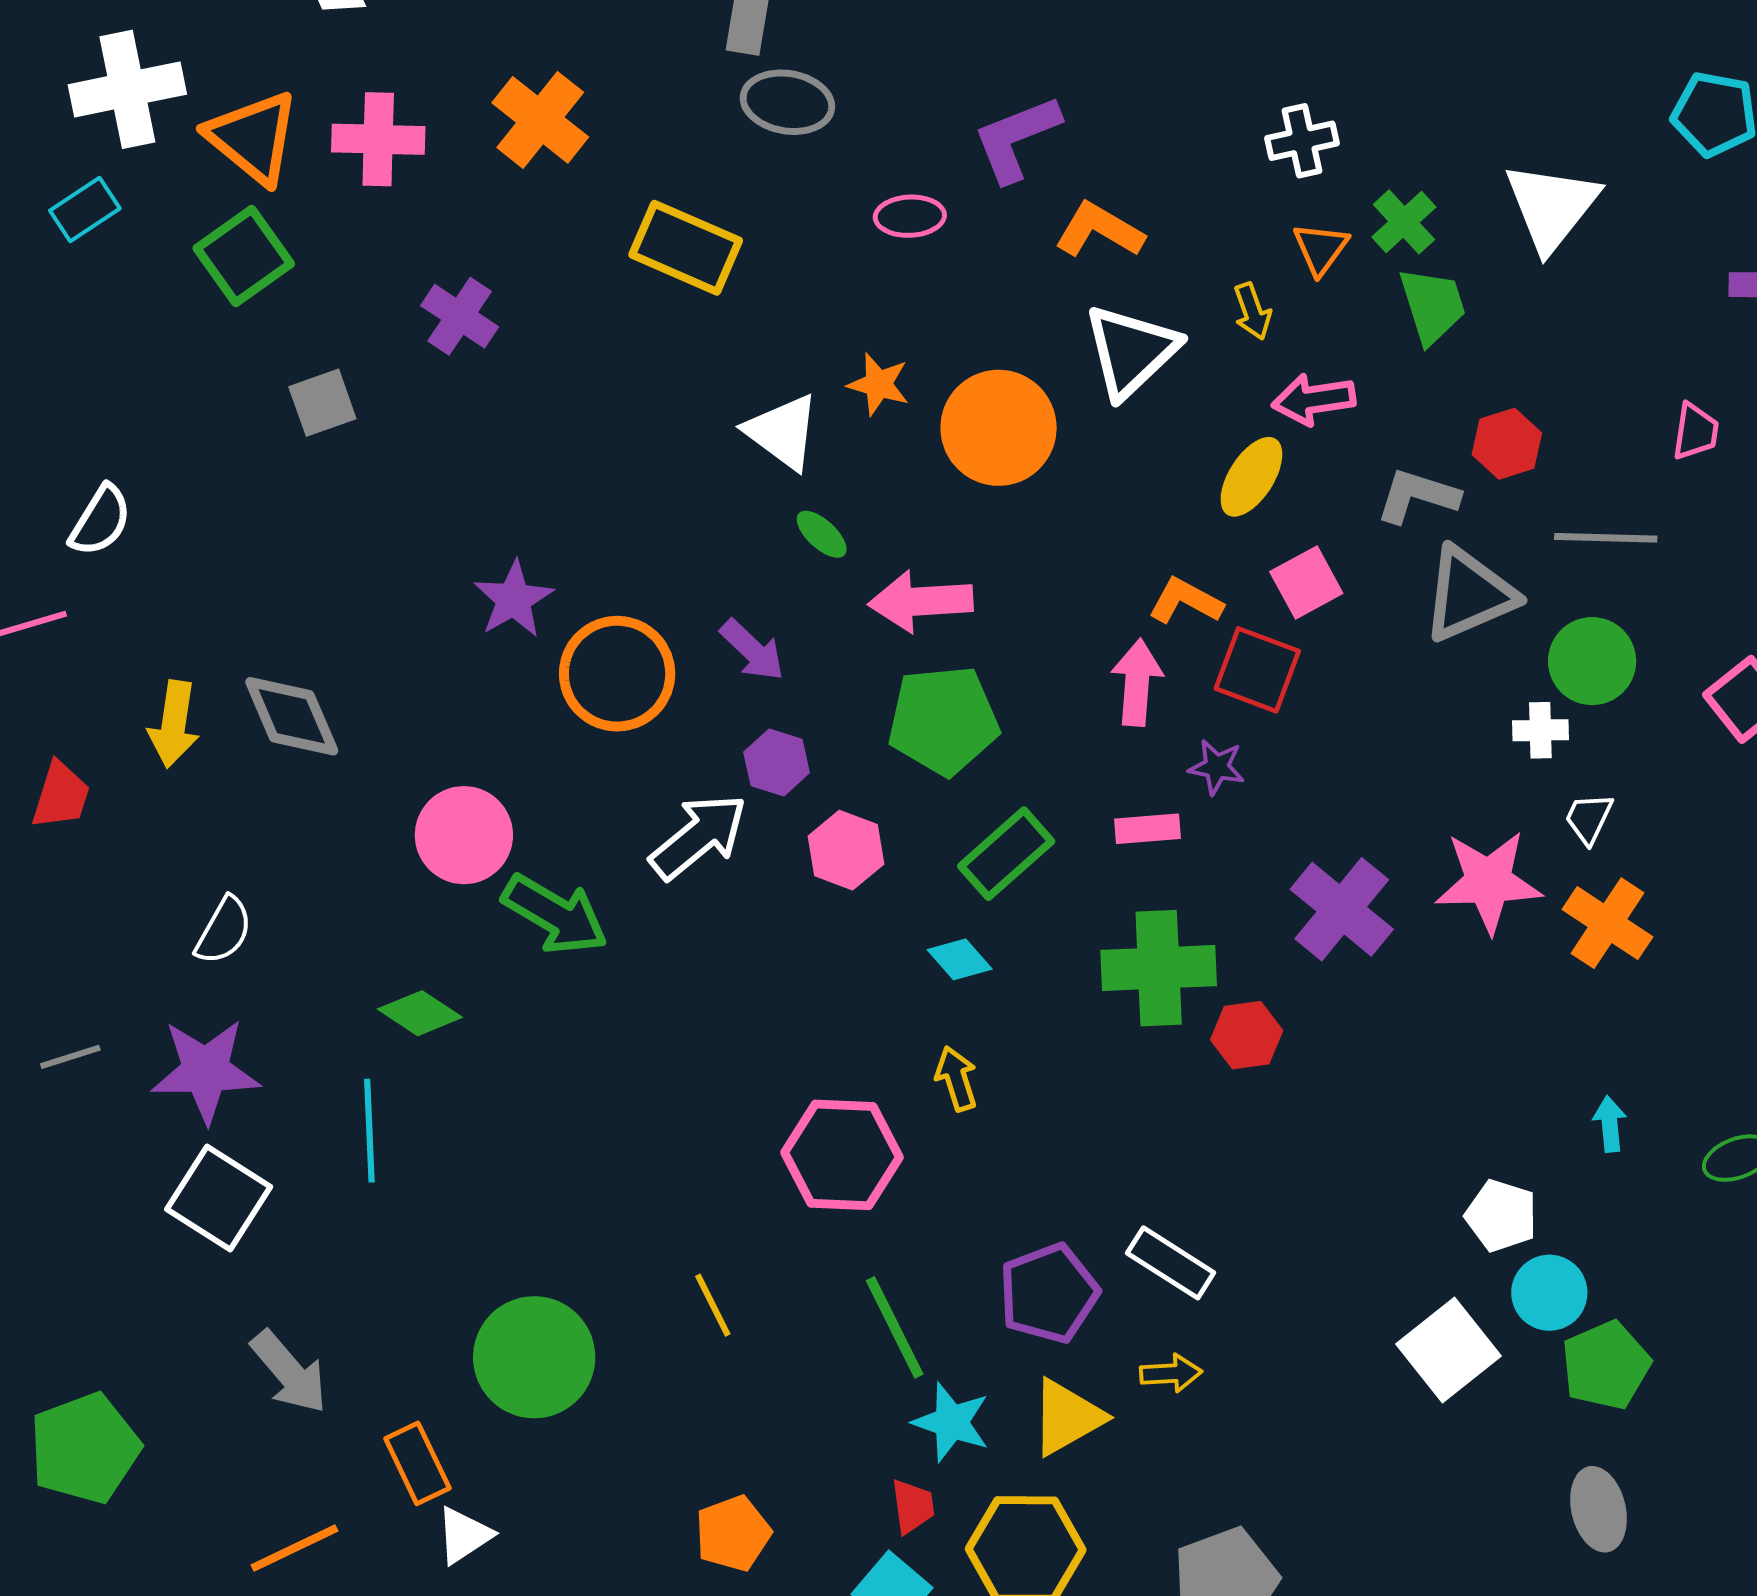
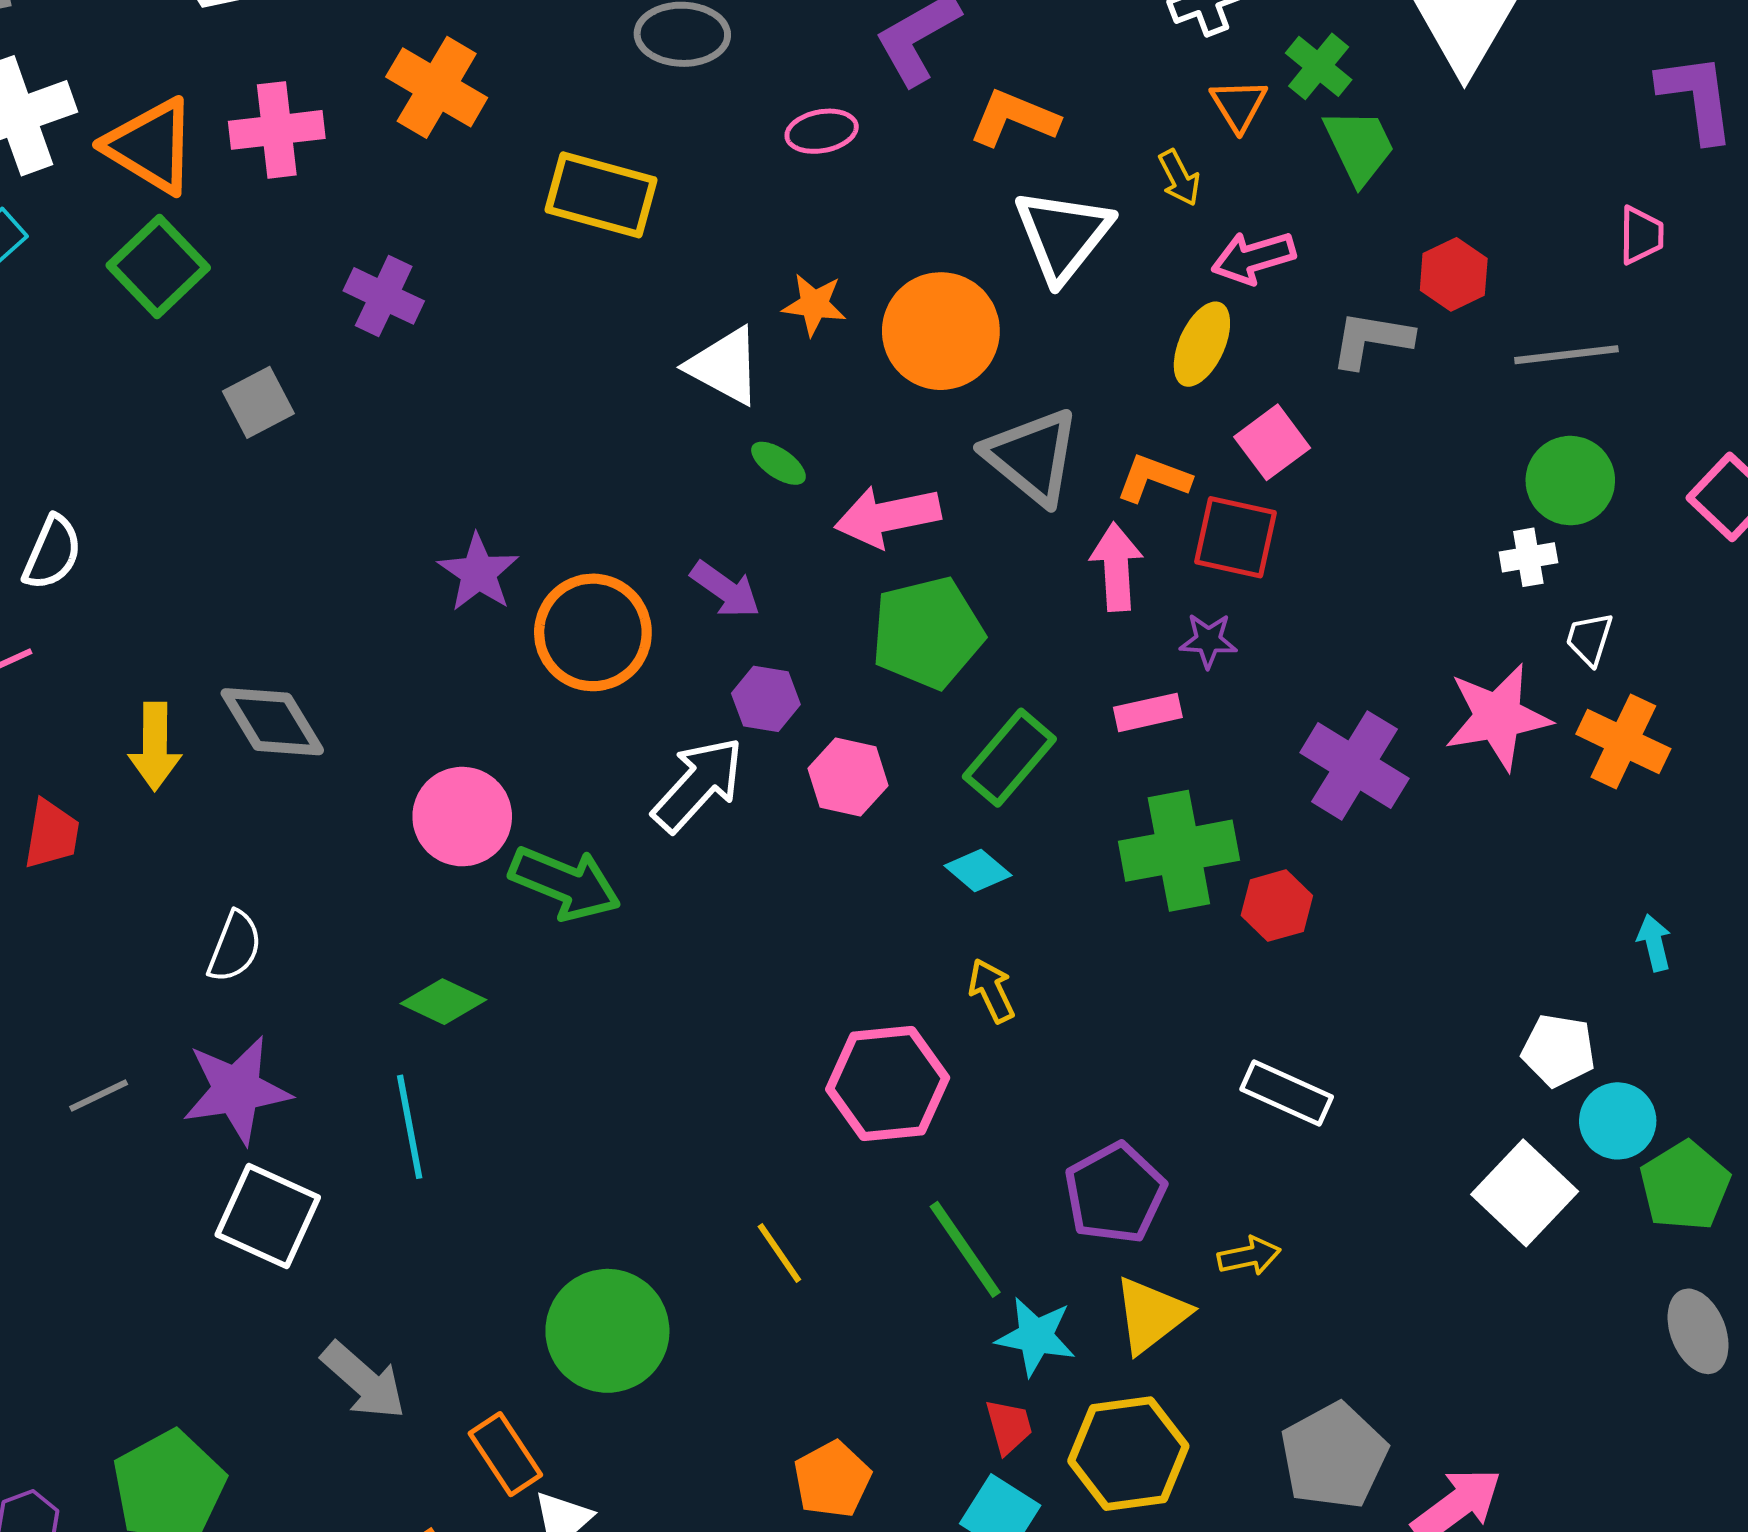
gray triangle: (1469, 594) -> (1032, 456), moved, turned -49
white rectangle: (1171, 1263) -> (1287, 1093), moved

